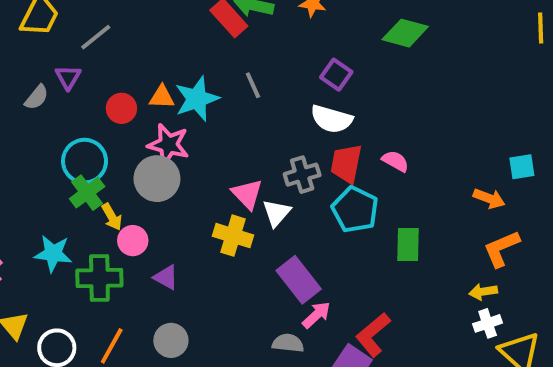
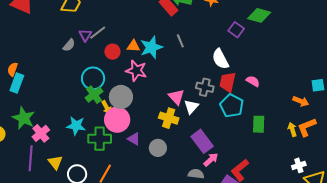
gray line: (96, 37) -> (98, 33), moved
purple square: (336, 75) -> (236, 30), moved
white semicircle: (331, 119) -> (220, 59), turned 45
gray cross: (302, 175) -> (205, 87), turned 30
gray circle: (157, 179) -> (121, 97), moved
pink circle: (133, 241) -> (117, 120), size x1.6
yellow arrow: (483, 292) -> (292, 129), moved, turned 80
gray circle: (171, 340) -> (158, 148), moved

